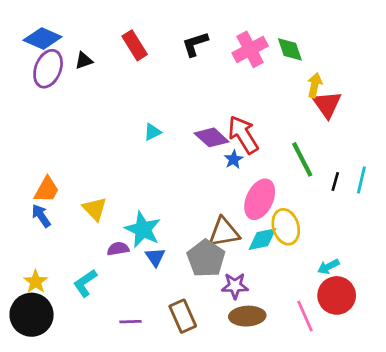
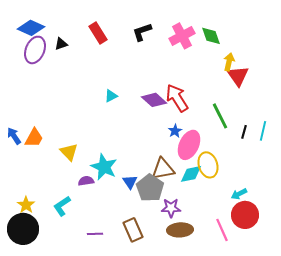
blue star: (234, 159) -> (175, 131), moved
blue arrow: (41, 216) -> (14, 136), moved
blue triangle: (155, 257) -> (130, 182), moved

